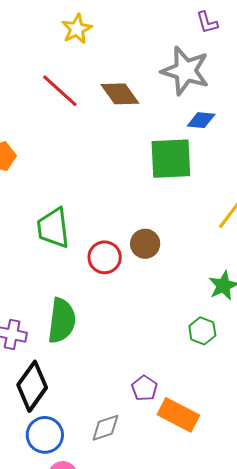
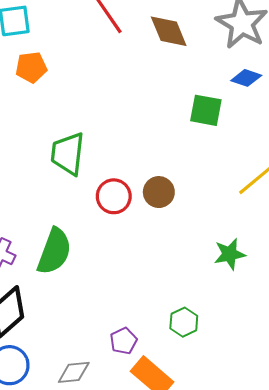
green square: (171, 159) -> (206, 110), size x0.7
green hexagon: (202, 331) -> (184, 322), moved

